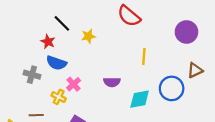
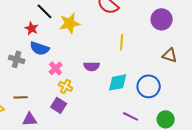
yellow star: (88, 36) -> (70, 23), size x1.5
brown triangle: (195, 70) -> (170, 55), turned 42
blue circle: (172, 88) -> (149, 86), moved
yellow cross: (59, 97) -> (66, 86), moved

